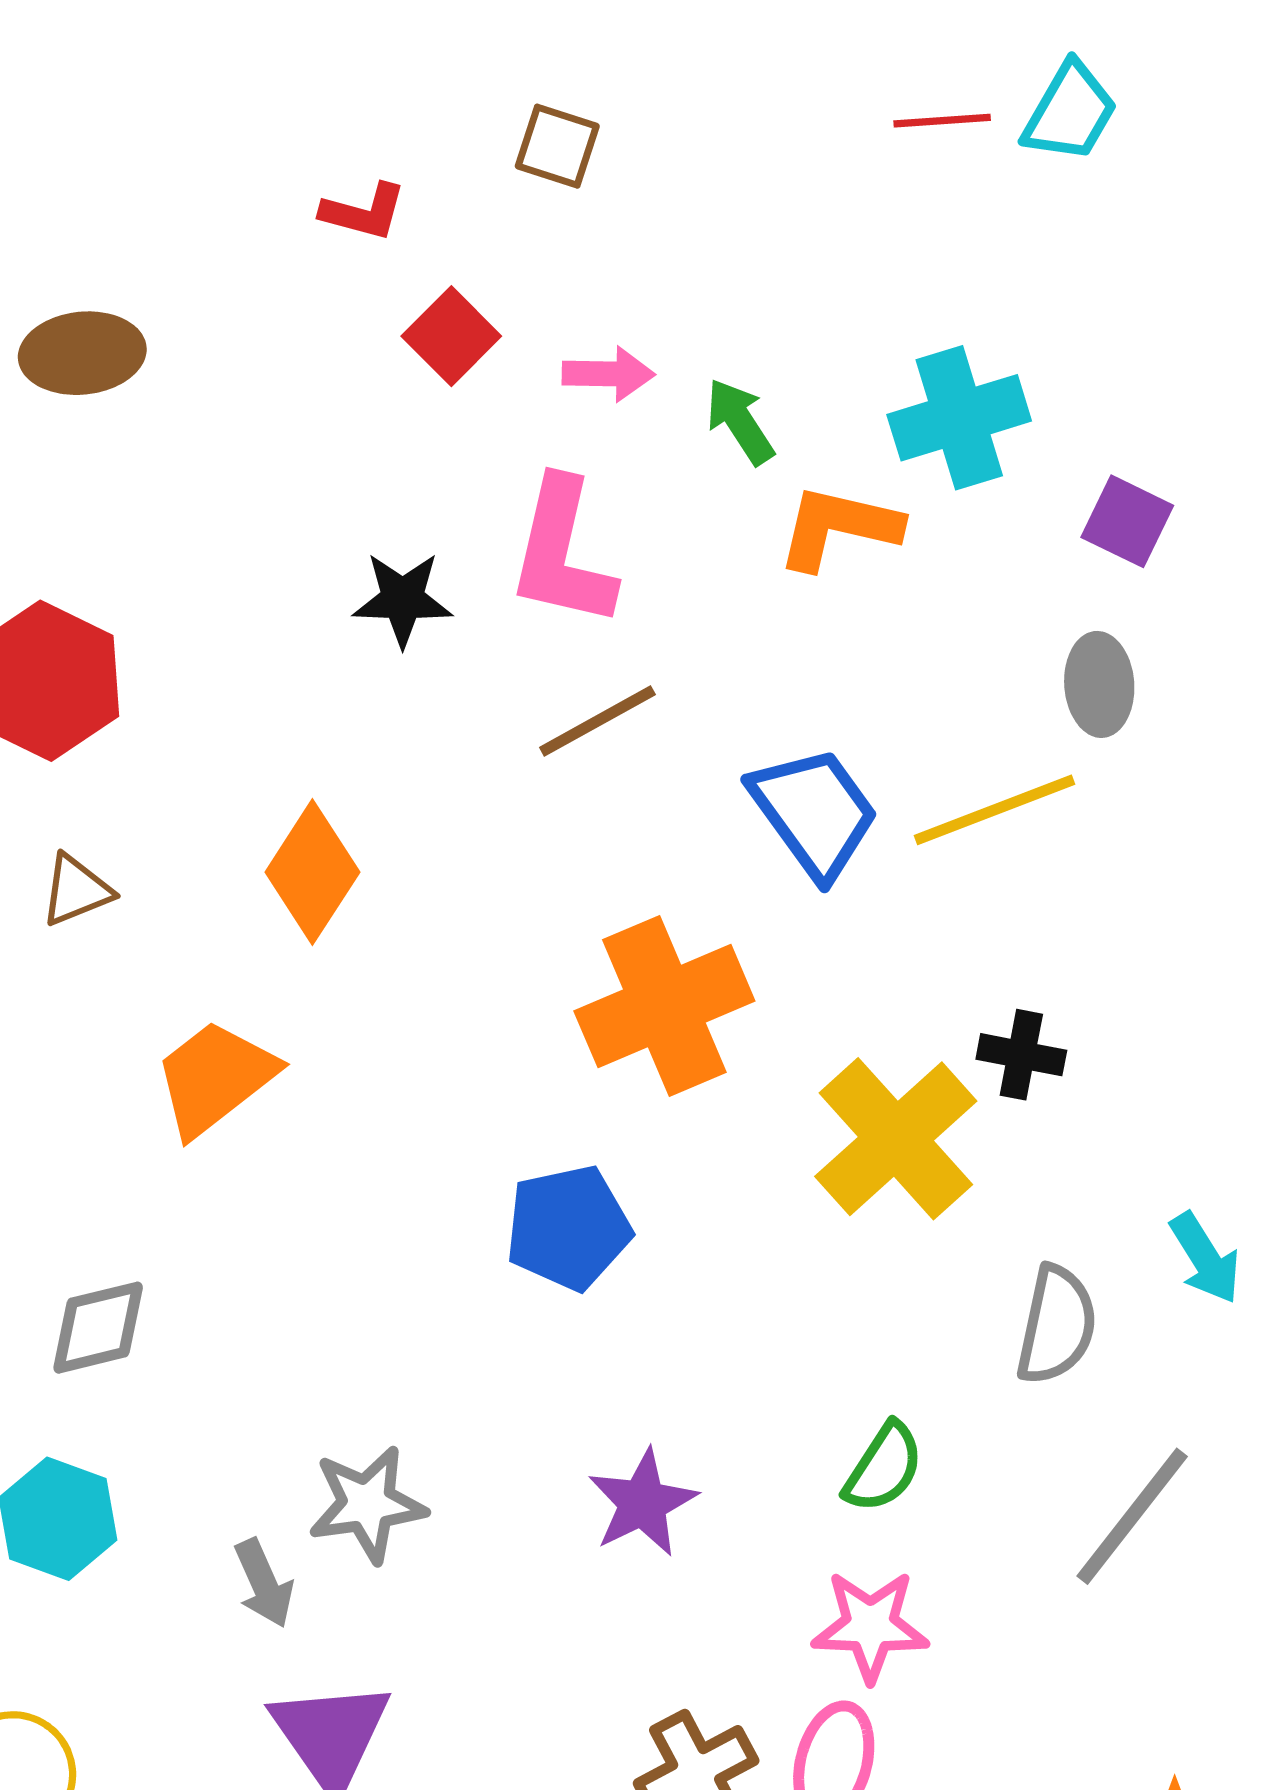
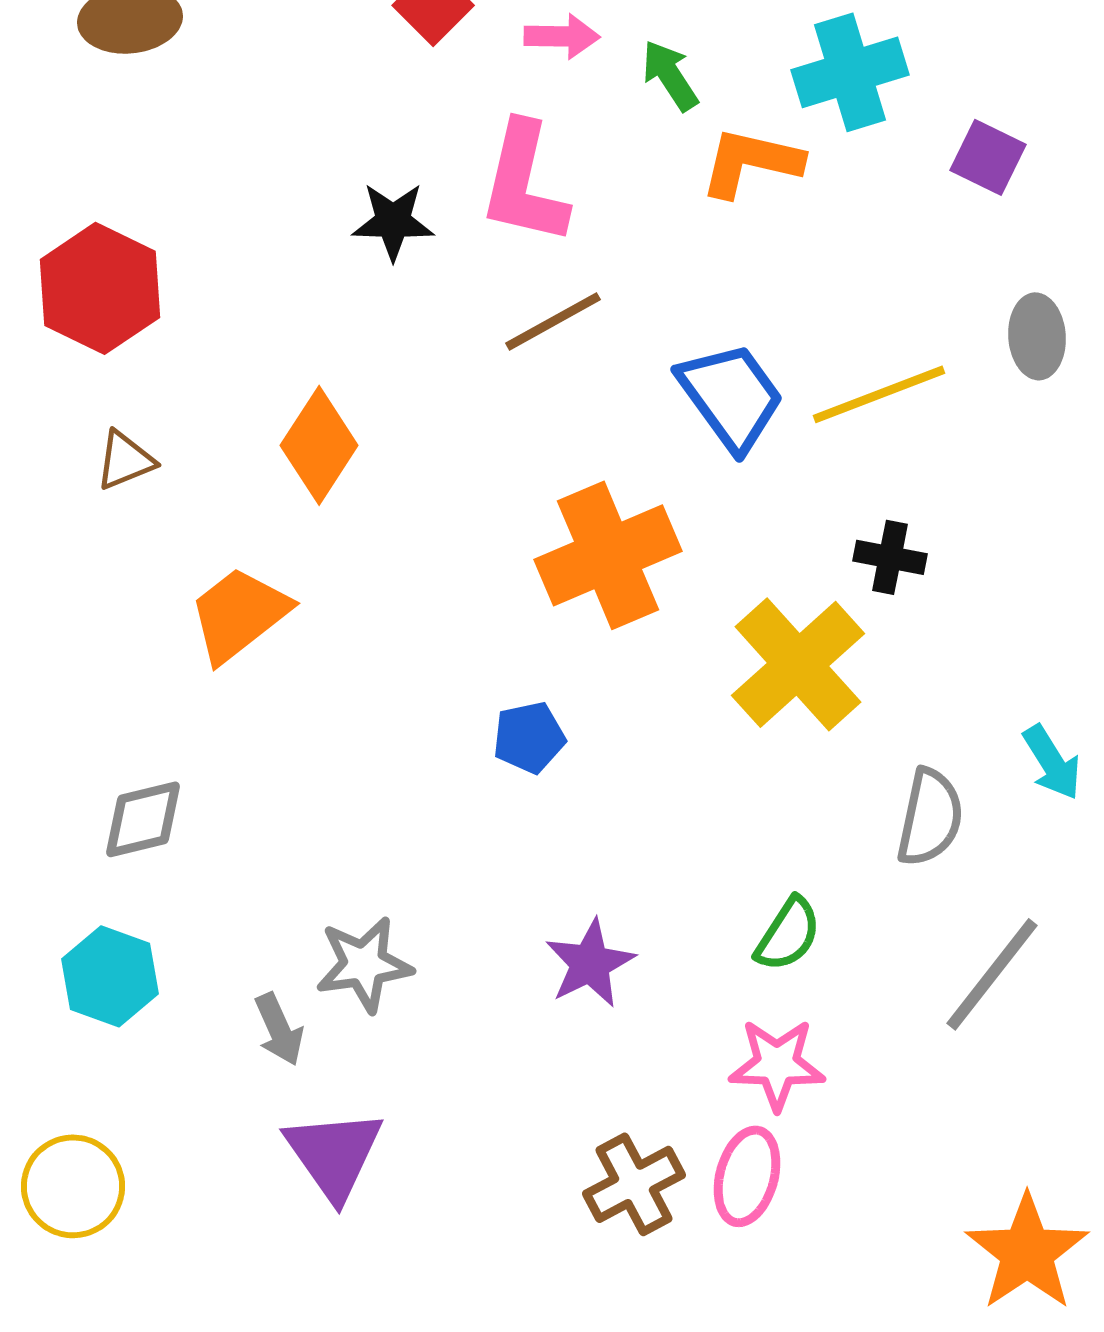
gray ellipse: (1099, 684) -> (1037, 336), moved
black cross: (1021, 1055) -> (890, 557), moved
blue pentagon: (568, 1228) -> (529, 737), size x0.7

